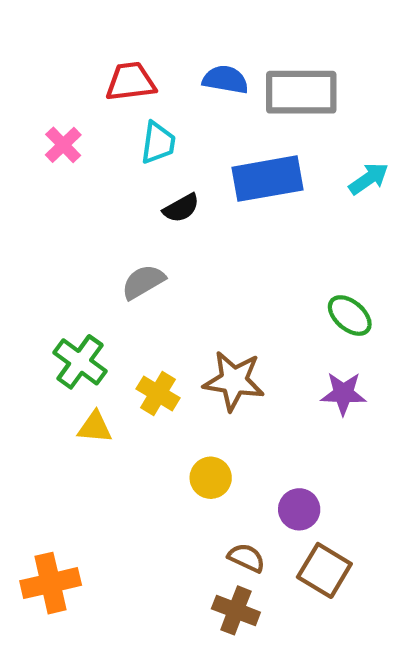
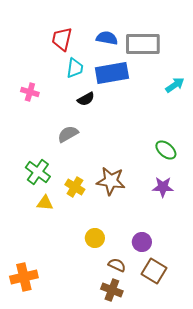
red trapezoid: (131, 82) -> (62, 39), turned -70
pink cross: (63, 145) -> (30, 92), moved, turned -30
blue rectangle: (268, 179) -> (112, 73), moved
yellow circle: (211, 478) -> (95, 238), moved

